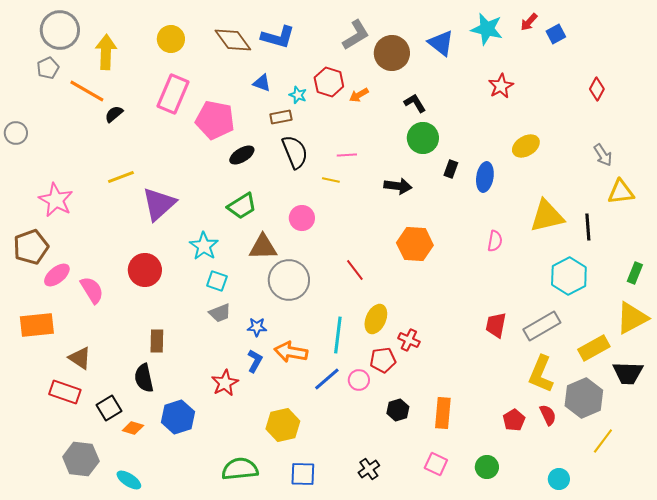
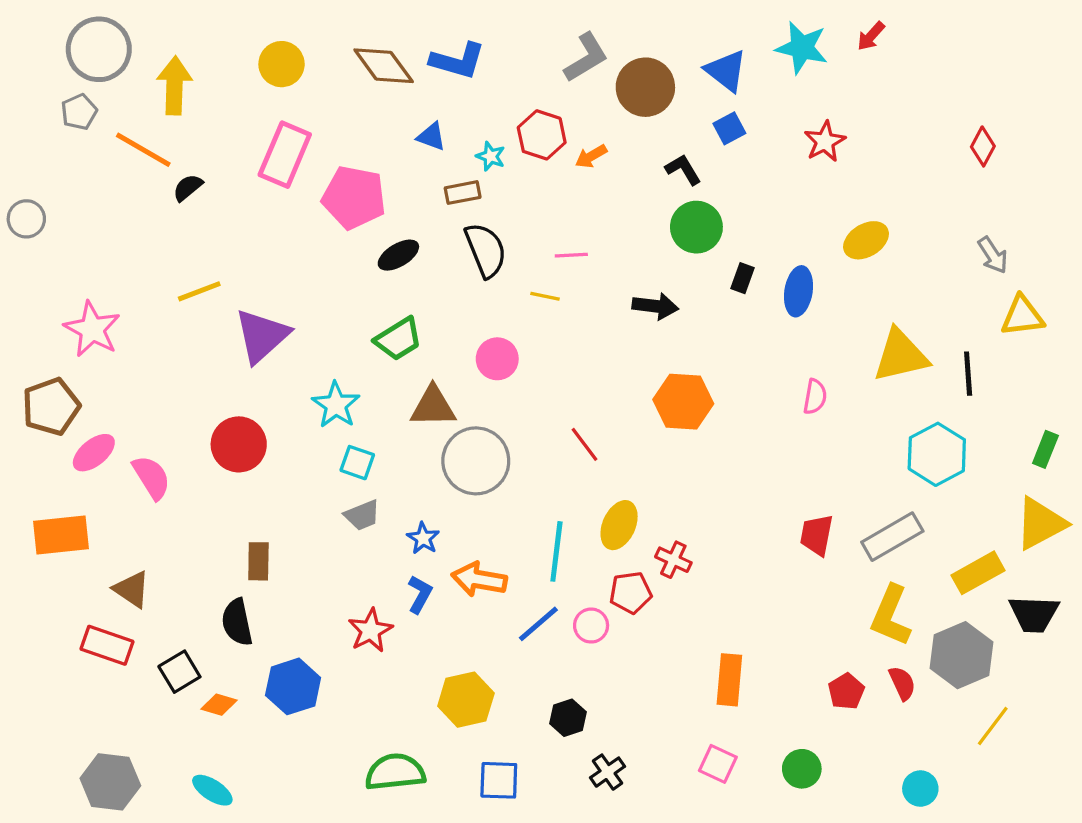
blue square: (556, 34) -> (729, 128), moved
blue star: (257, 327) -> (423, 538), turned 30
black hexagon: (398, 410) -> (568, 718), moved
gray hexagon: (81, 459) -> (110, 782), moved

